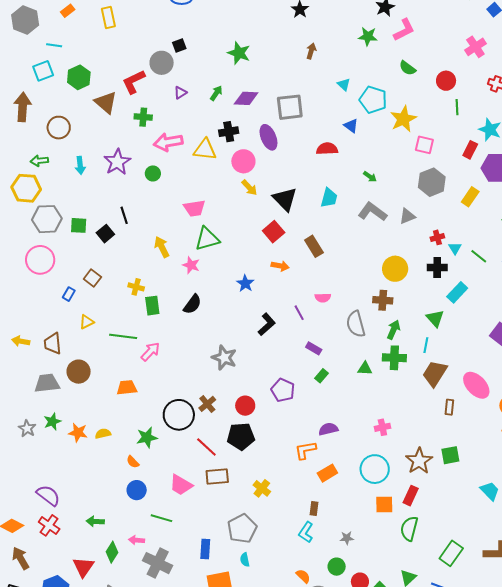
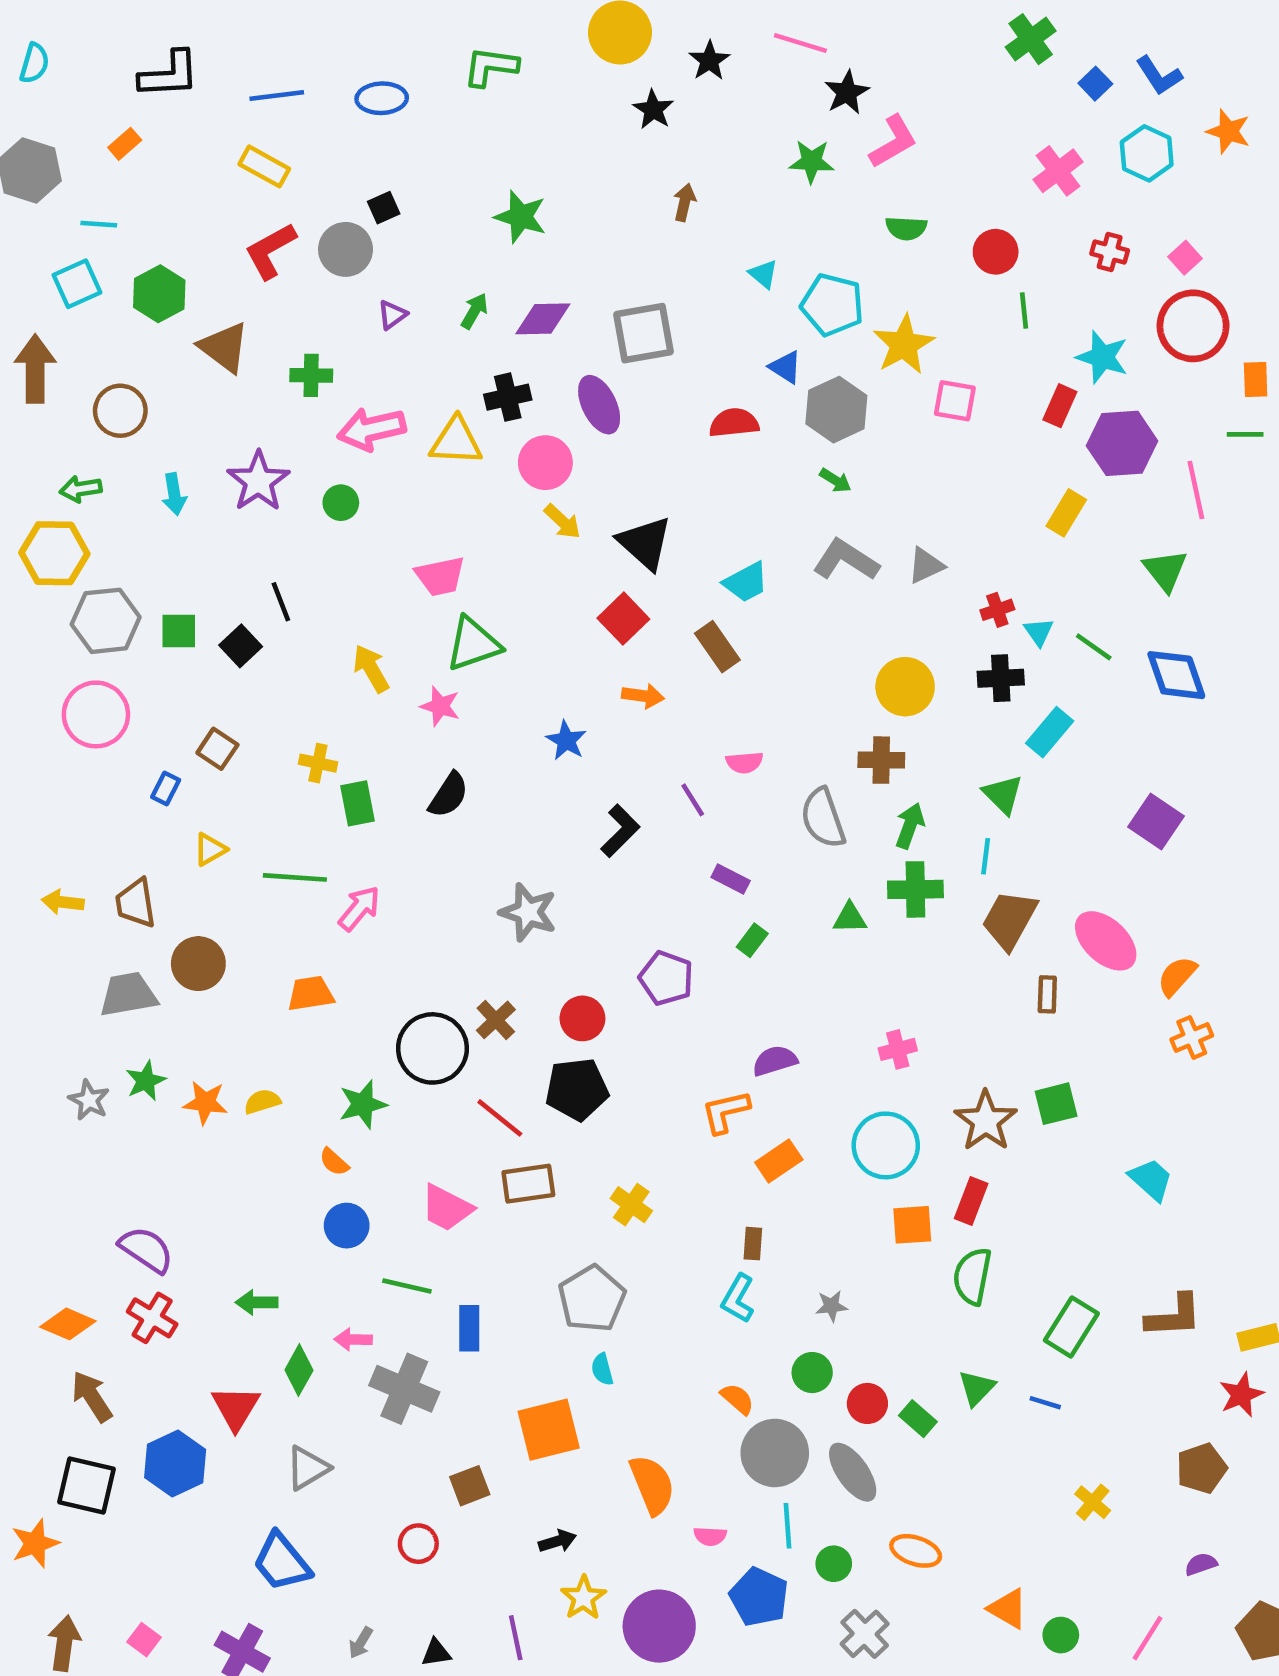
yellow rectangle: (108, 17) -> (264, 166), moved, turned -45
green semicircle: (408, 68) -> (906, 228), turned -30
red L-shape: (134, 82) -> (270, 251), moved
gray hexagon: (432, 182) -> (836, 410), moved
cyan trapezoid: (329, 198) -> (746, 582), moved, turned 50
blue rectangle: (205, 549) -> (469, 1328), moved

